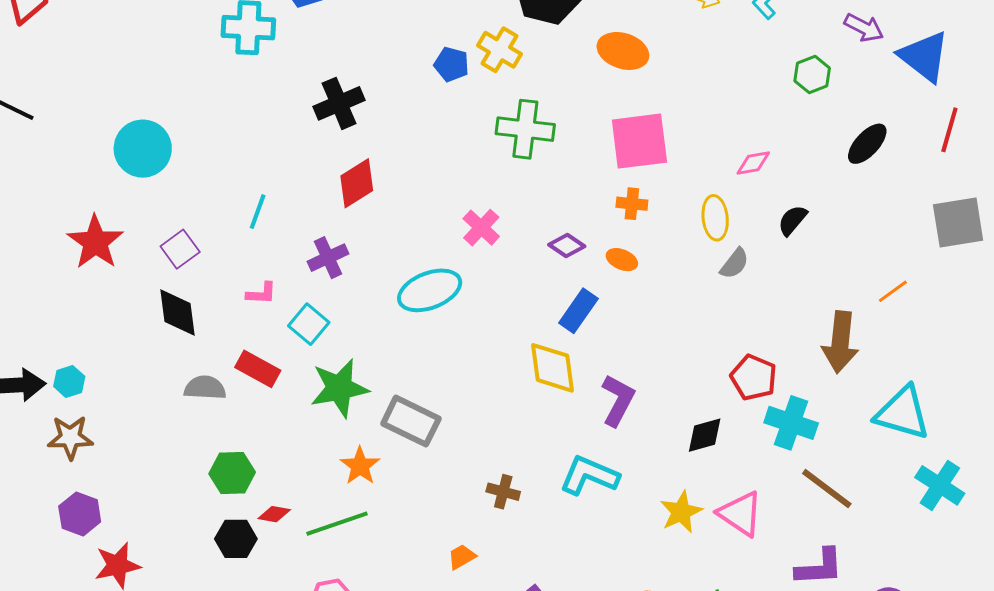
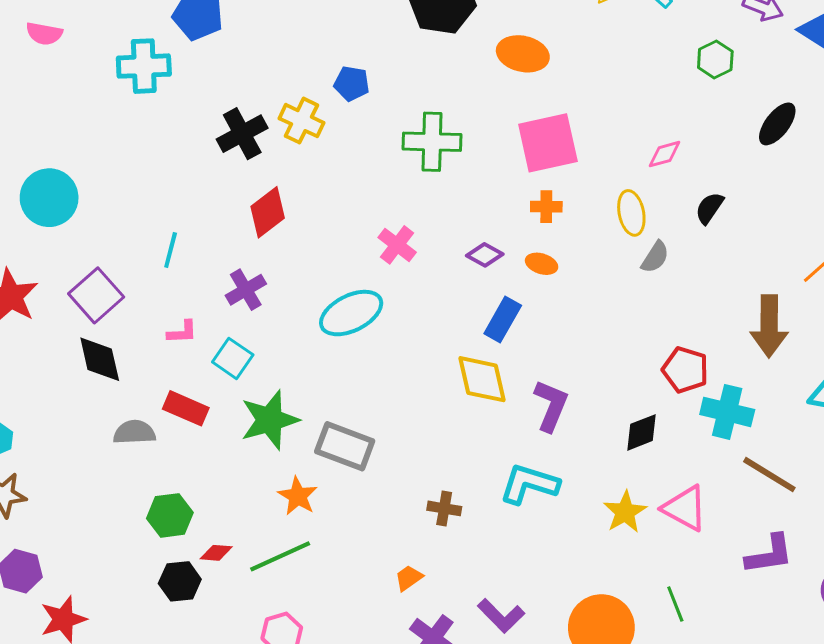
yellow cross: (500, 50) -> (301, 121), moved
purple square: (180, 249) -> (96, 295), size x1.4

